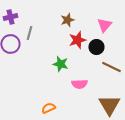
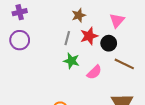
gray line: (29, 33) -> (67, 38), moved
pink semicircle: (79, 84) -> (94, 72), moved, turned -42

